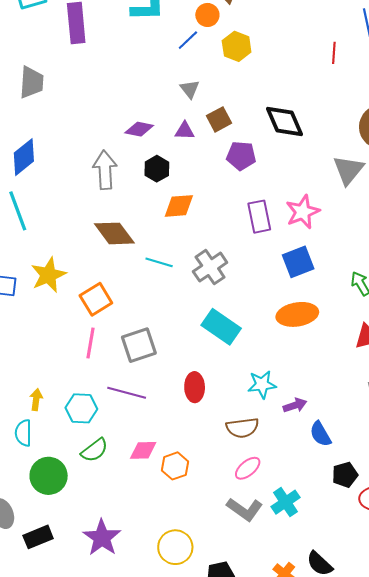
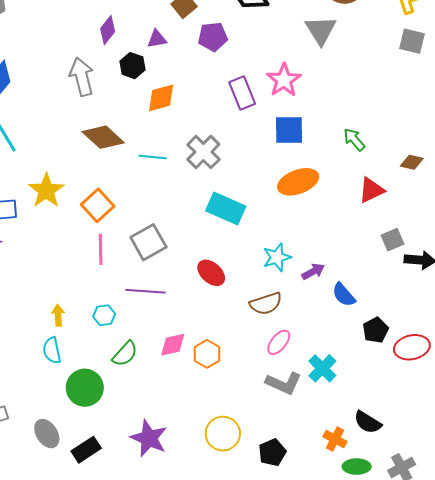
purple diamond: (139, 129) -> (108, 30), turned -52
purple triangle: (185, 131) -> (157, 39), moved
blue square: (298, 262) -> (289, 130), turned 32
red ellipse: (195, 387) -> (211, 273), turned -36
cyan hexagon: (81, 408) -> (104, 315), size x0.7

